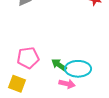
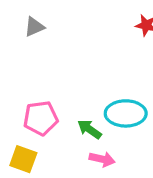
cyan ellipse: (78, 69) -> (126, 113), moved

